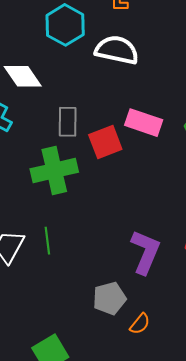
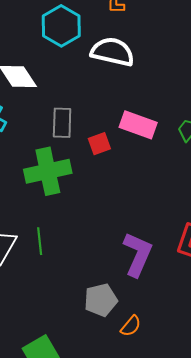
red square: (105, 142) -> (99, 144), size x0.7

